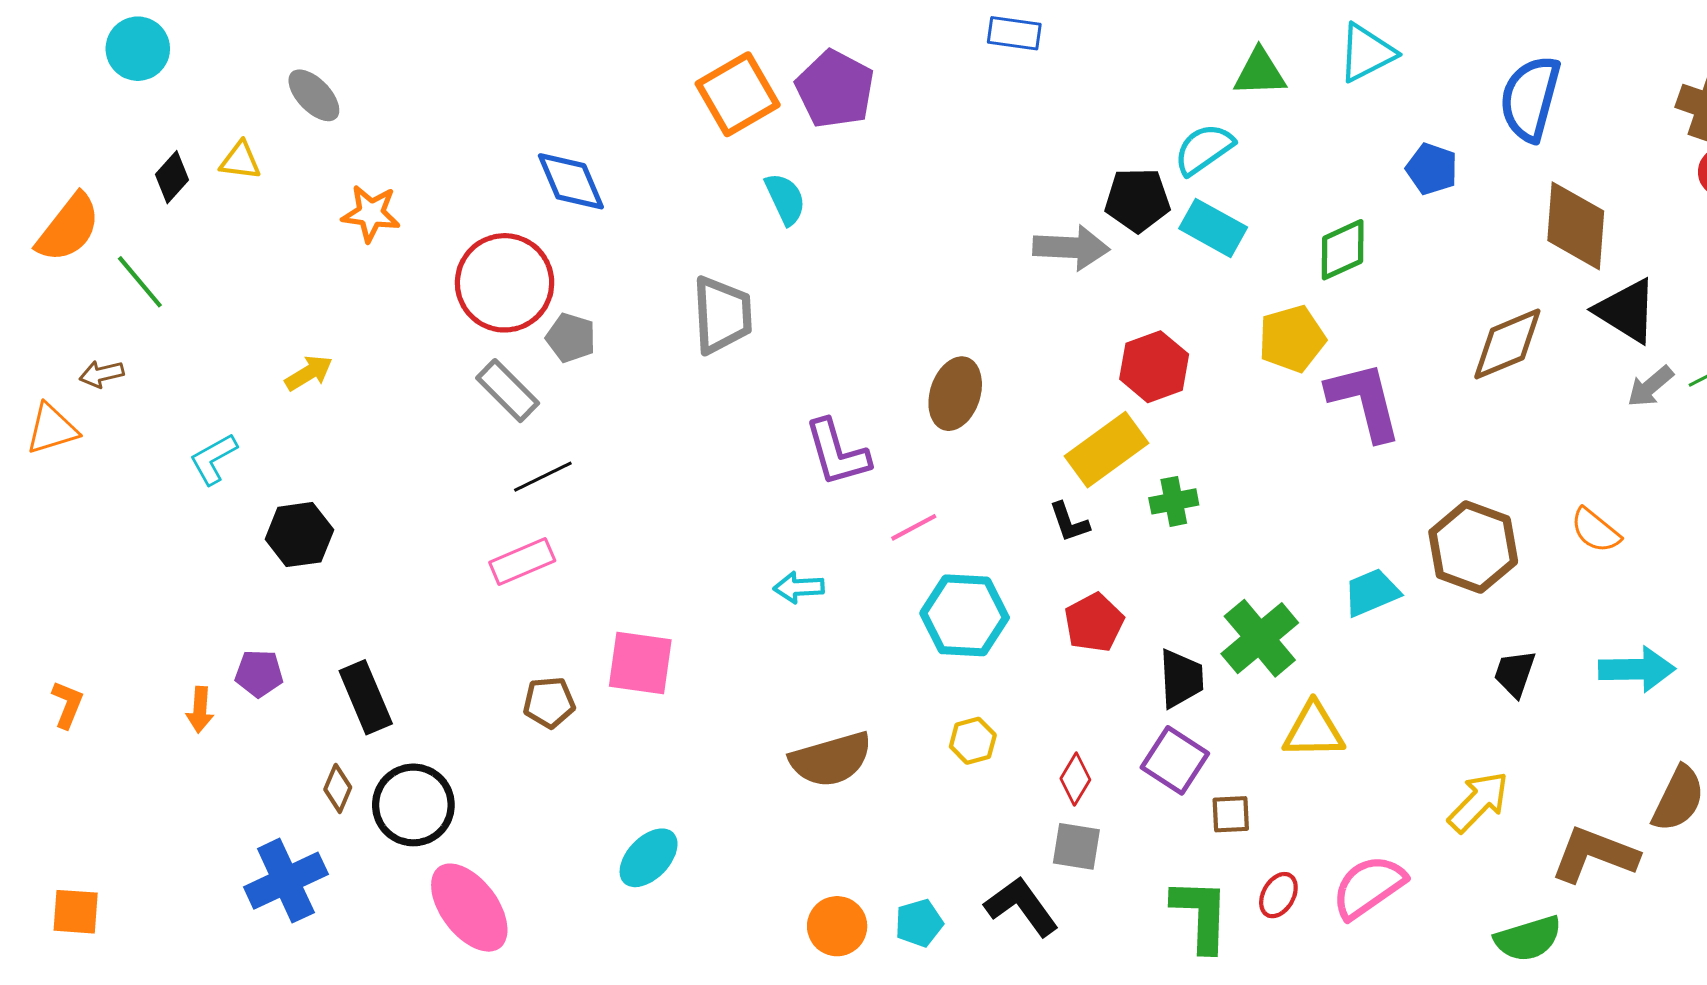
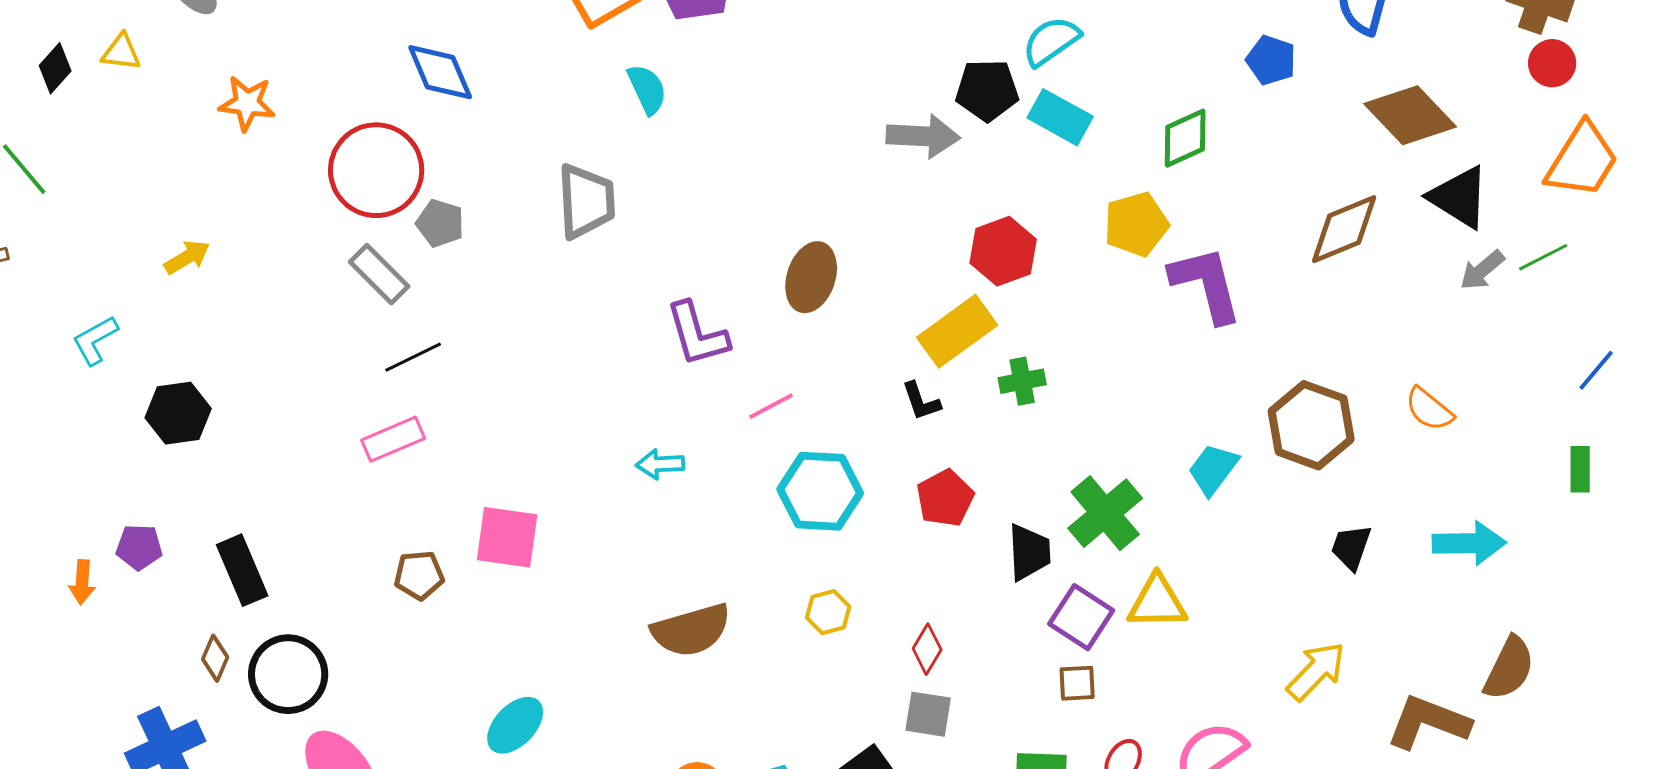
brown diamond: (1576, 226) -> (1410, 115), turned -48
cyan trapezoid: (1372, 593) -> (1213, 469), turned -30
purple square: (1175, 760) -> (1081, 617), moved

